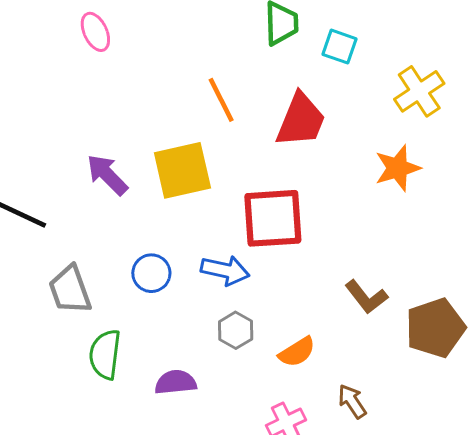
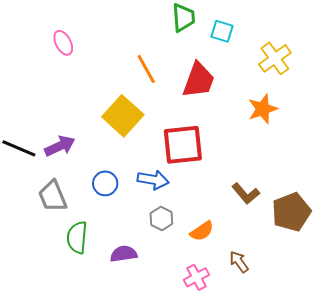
pink ellipse: (95, 32) -> (63, 43), moved
yellow square: (182, 170) -> (123, 116), turned -33
purple arrow: (107, 175) -> (60, 146), moved, turned 112

